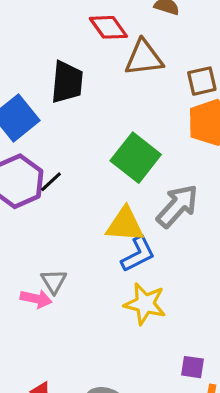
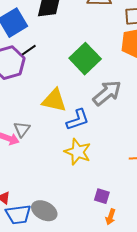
black line: (51, 182) -> (29, 50), moved
yellow triangle: (125, 225) -> (54, 100), moved

